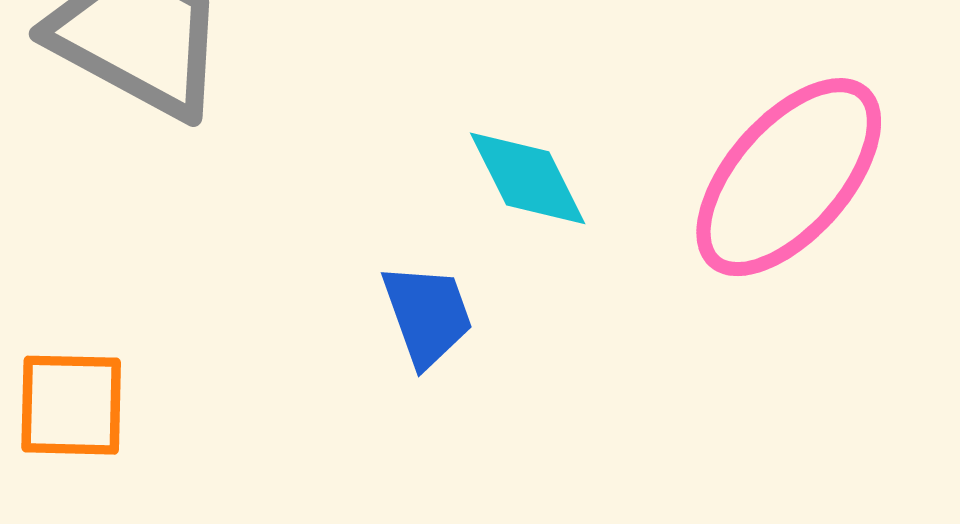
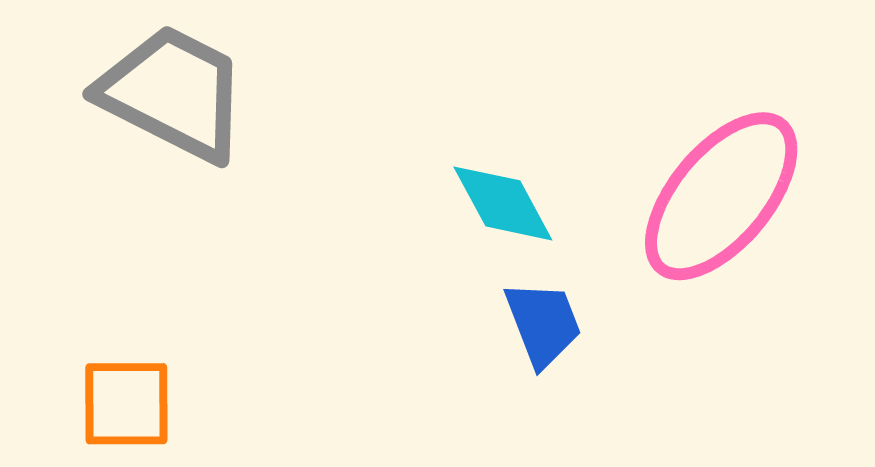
blue trapezoid: (427, 315) -> (543, 324), moved

